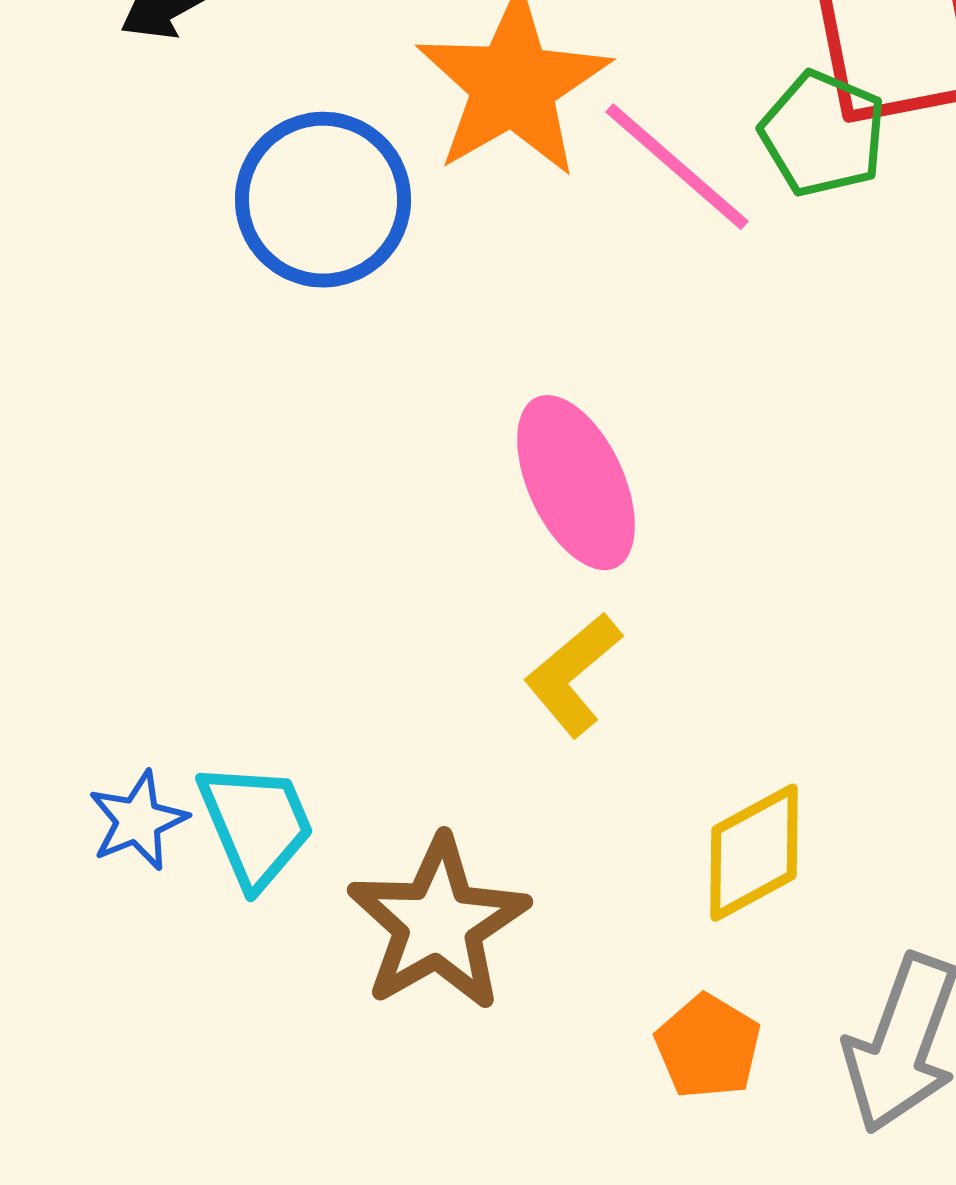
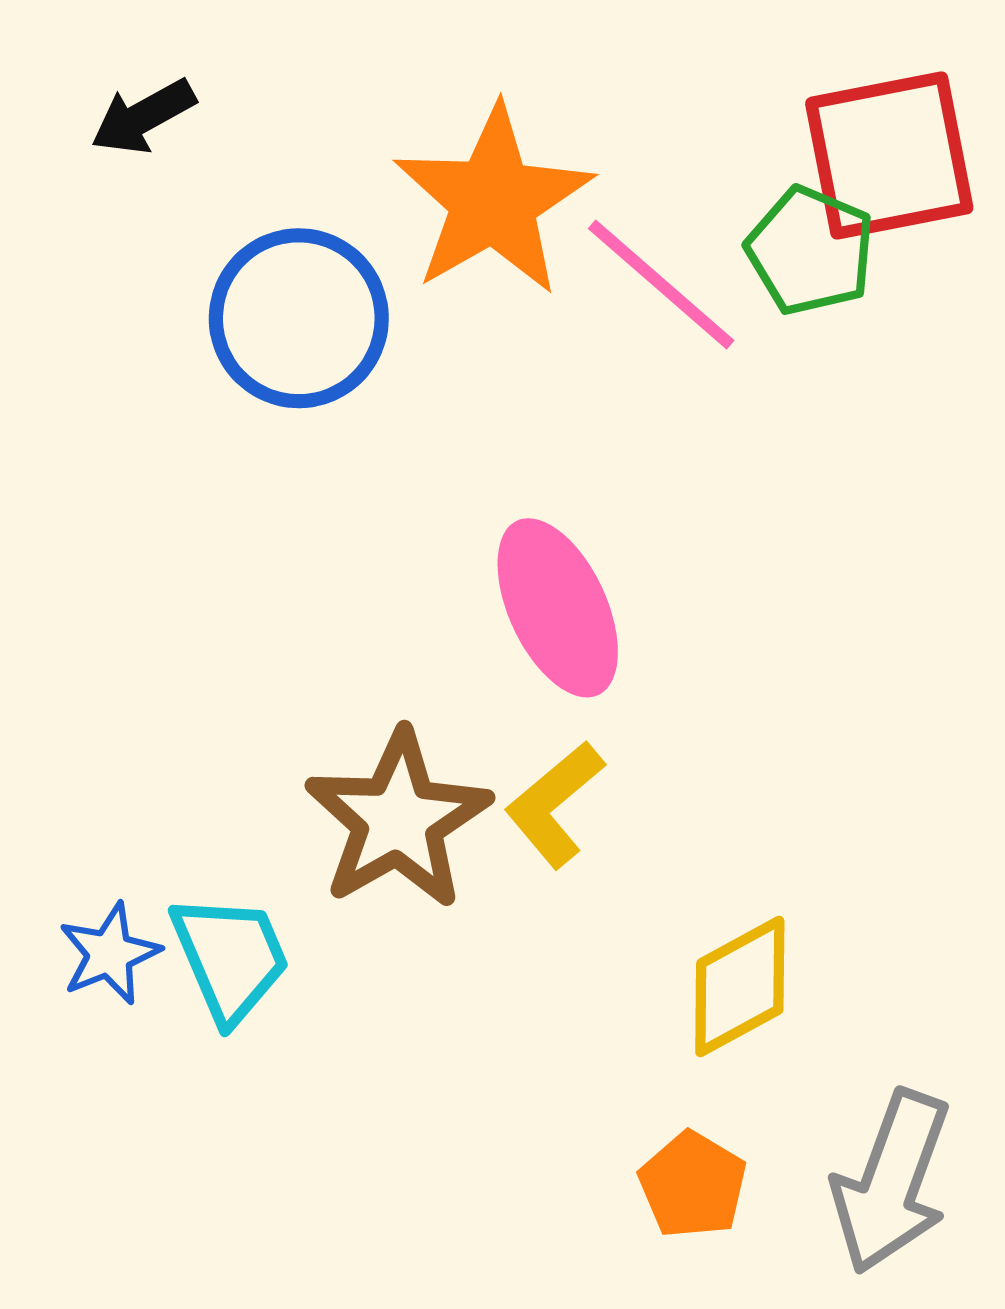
brown star: (438, 924) -> (398, 820), moved

